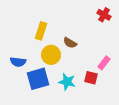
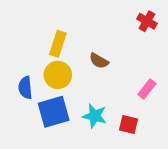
yellow circle: (51, 55) -> (58, 75), moved
blue semicircle: (18, 62) -> (25, 88), turned 77
red square: (91, 78) -> (129, 124), moved

